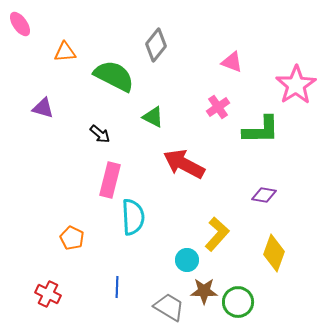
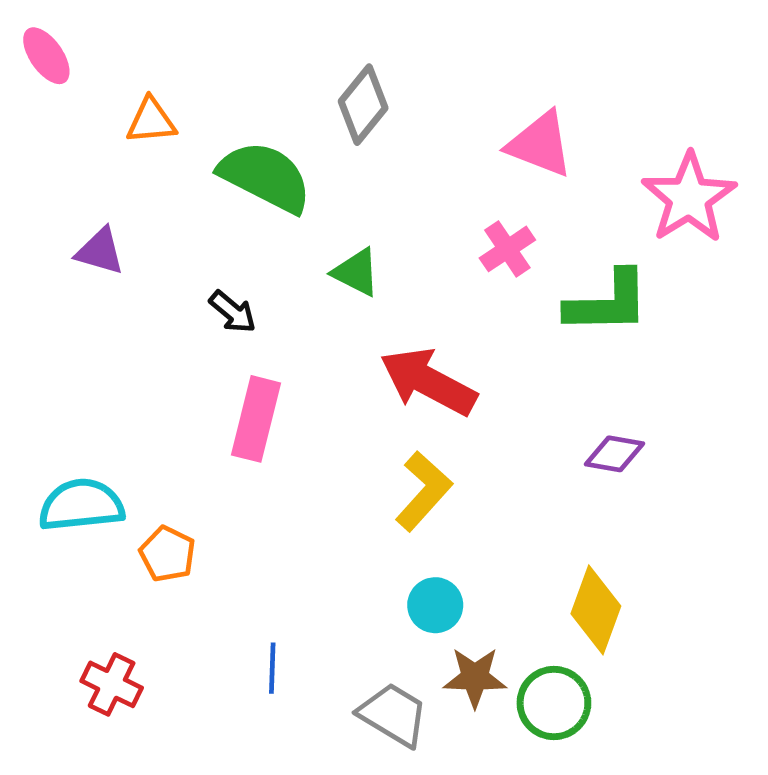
pink triangle: (232, 62) -> (540, 144), size x1.4
cyan semicircle: (133, 217) -> (81, 505), moved, turned -93
yellow L-shape: (217, 234) -> (424, 491), moved
yellow diamond: (274, 253) -> (596, 610), moved

